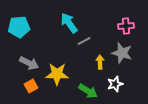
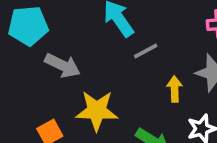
gray arrow: (29, 63) -> (62, 65), moved

